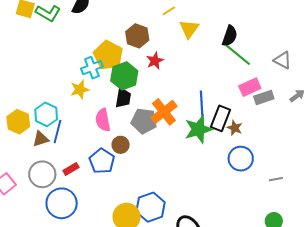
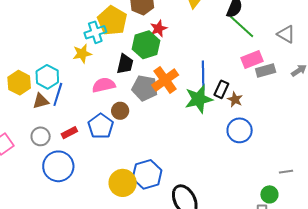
green hexagon: (124, 76) -> (146, 45), moved
black rectangle: (221, 118) -> (221, 89), size x0.7
pink semicircle: (103, 120) -> (104, 85), turned 85
gray circle: (42, 174) -> (41, 136), size x0.7
gray line: (276, 179) -> (286, 172), moved

